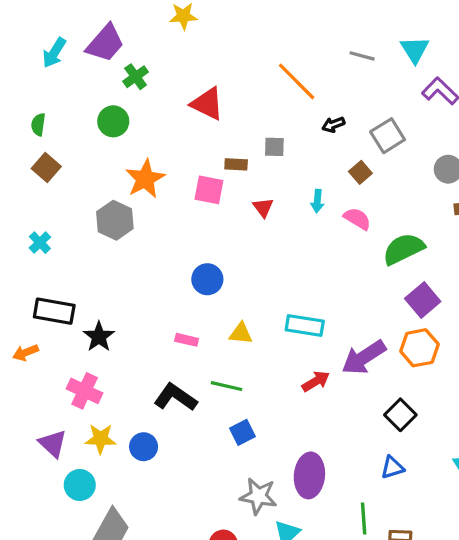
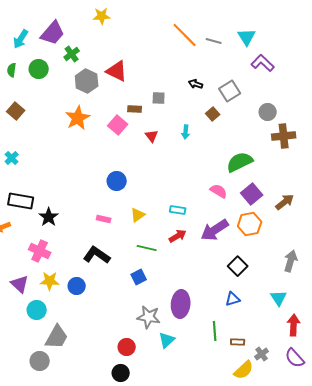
orange line: (297, 81) -> (185, 35), moved
green circle: (113, 121) -> (39, 69), moved
green semicircle: (38, 125) -> (12, 70), moved
black arrow: (333, 125) -> (196, 84), turned 40
pink square: (209, 190) -> (118, 125), turned 30
pink semicircle: (357, 219) -> (219, 191), moved
gray hexagon: (115, 220) -> (87, 81), moved
cyan rectangle: (305, 325) -> (178, 210), size x0.7
yellow triangle: (241, 333) -> (138, 215), turned -42
red arrow: (316, 381) -> (178, 236), moved
green line: (226, 386) -> (147, 248), moved

